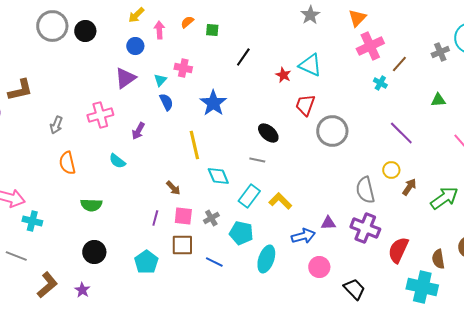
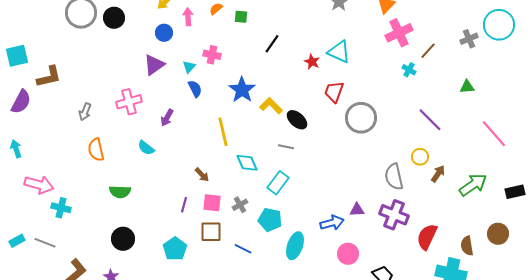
yellow L-shape: (280, 201) -> (271, 106), moved

